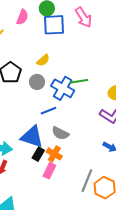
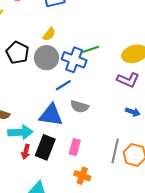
gray circle: (37, 82) -> (46, 58), size x1.5
black rectangle: (38, 154) -> (45, 147), moved, size x1.6
orange cross: (54, 154) -> (82, 176), moved

